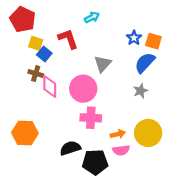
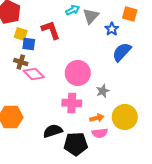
orange square: (153, 41) -> (130, 14), moved
blue square: (44, 54) -> (29, 44), turned -32
gray triangle: (103, 64) -> (91, 16), moved
pink diamond: (50, 86) -> (34, 74), turned -45
pink circle: (83, 89) -> (78, 73), moved
gray star: (141, 91) -> (103, 91), moved

